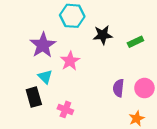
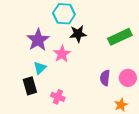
black star: (103, 35) -> (78, 34), moved
green rectangle: (135, 42) -> (120, 37), size x1.6
cyan triangle: (45, 77) -> (40, 68), turned 32

